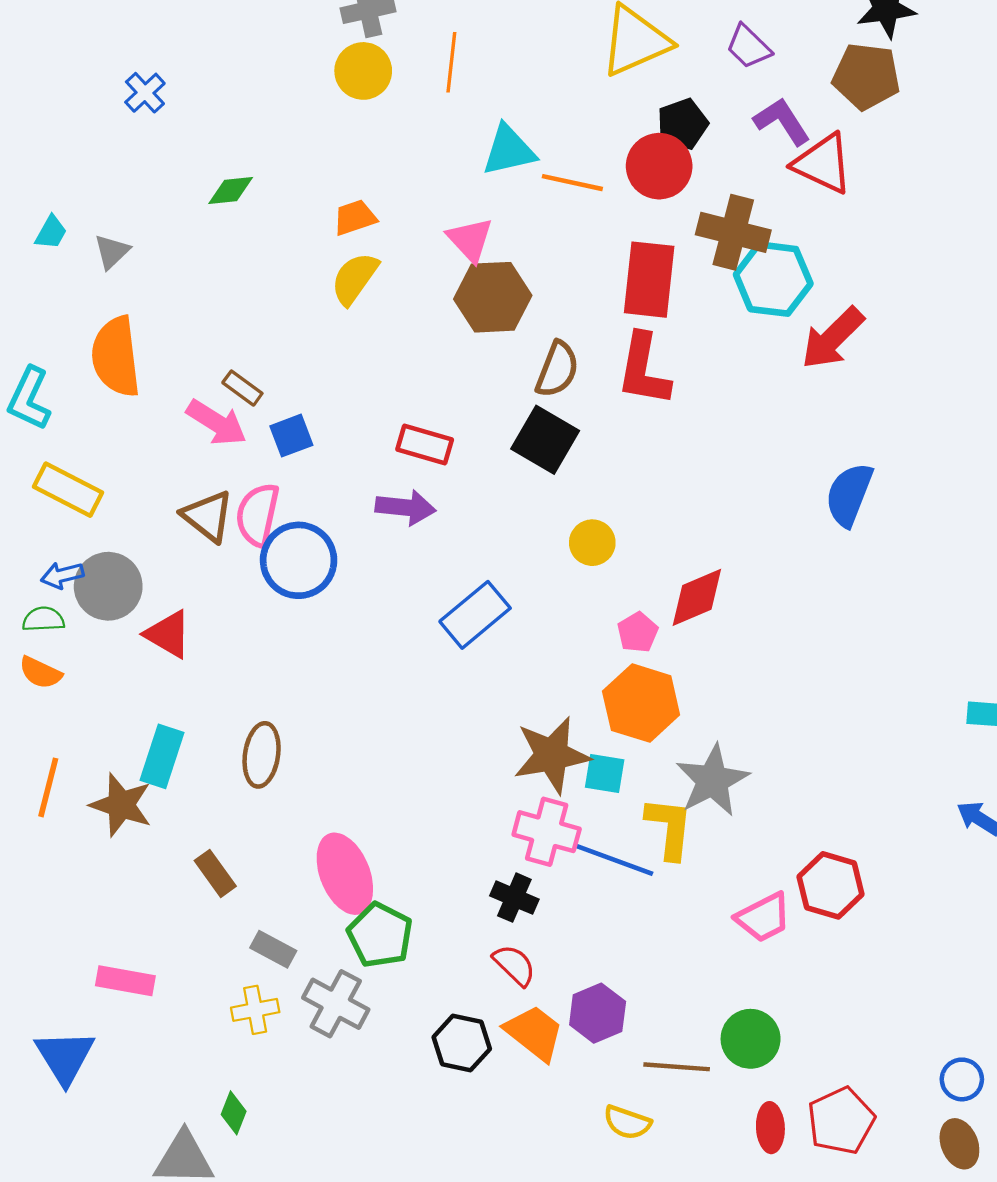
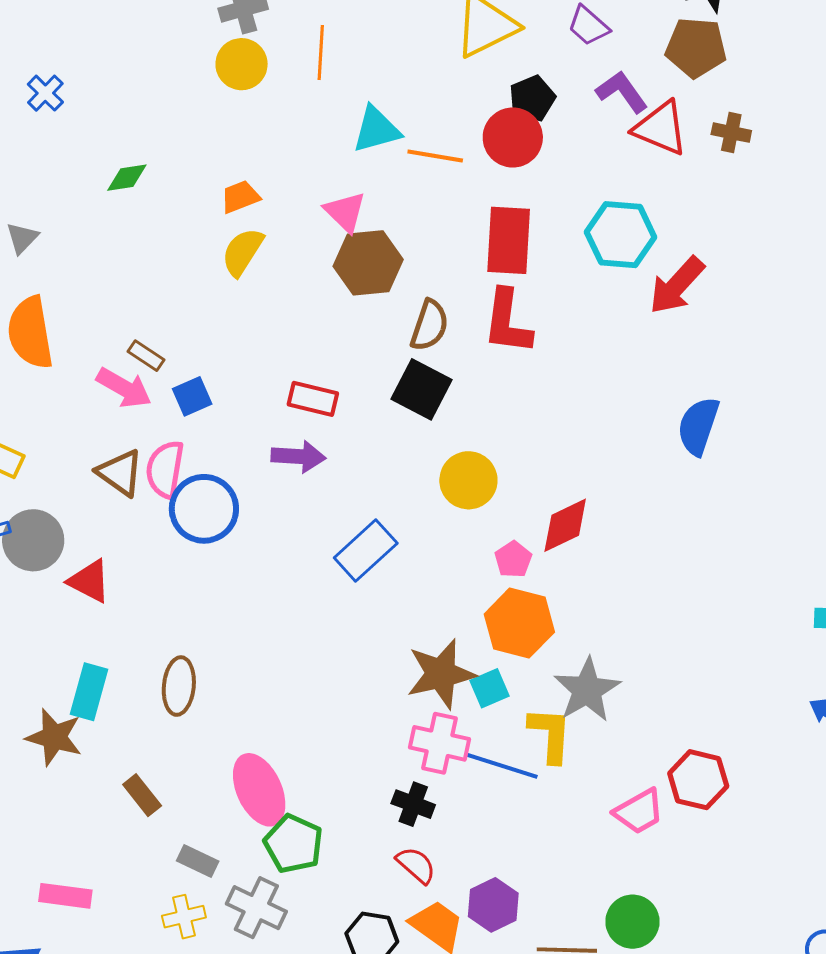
brown cross: (733, 232) -> (731, 133), moved, size x0.6
yellow circle: (592, 543) -> (468, 480), size x1.4
cyan square: (605, 774) -> (489, 688), turned -30

